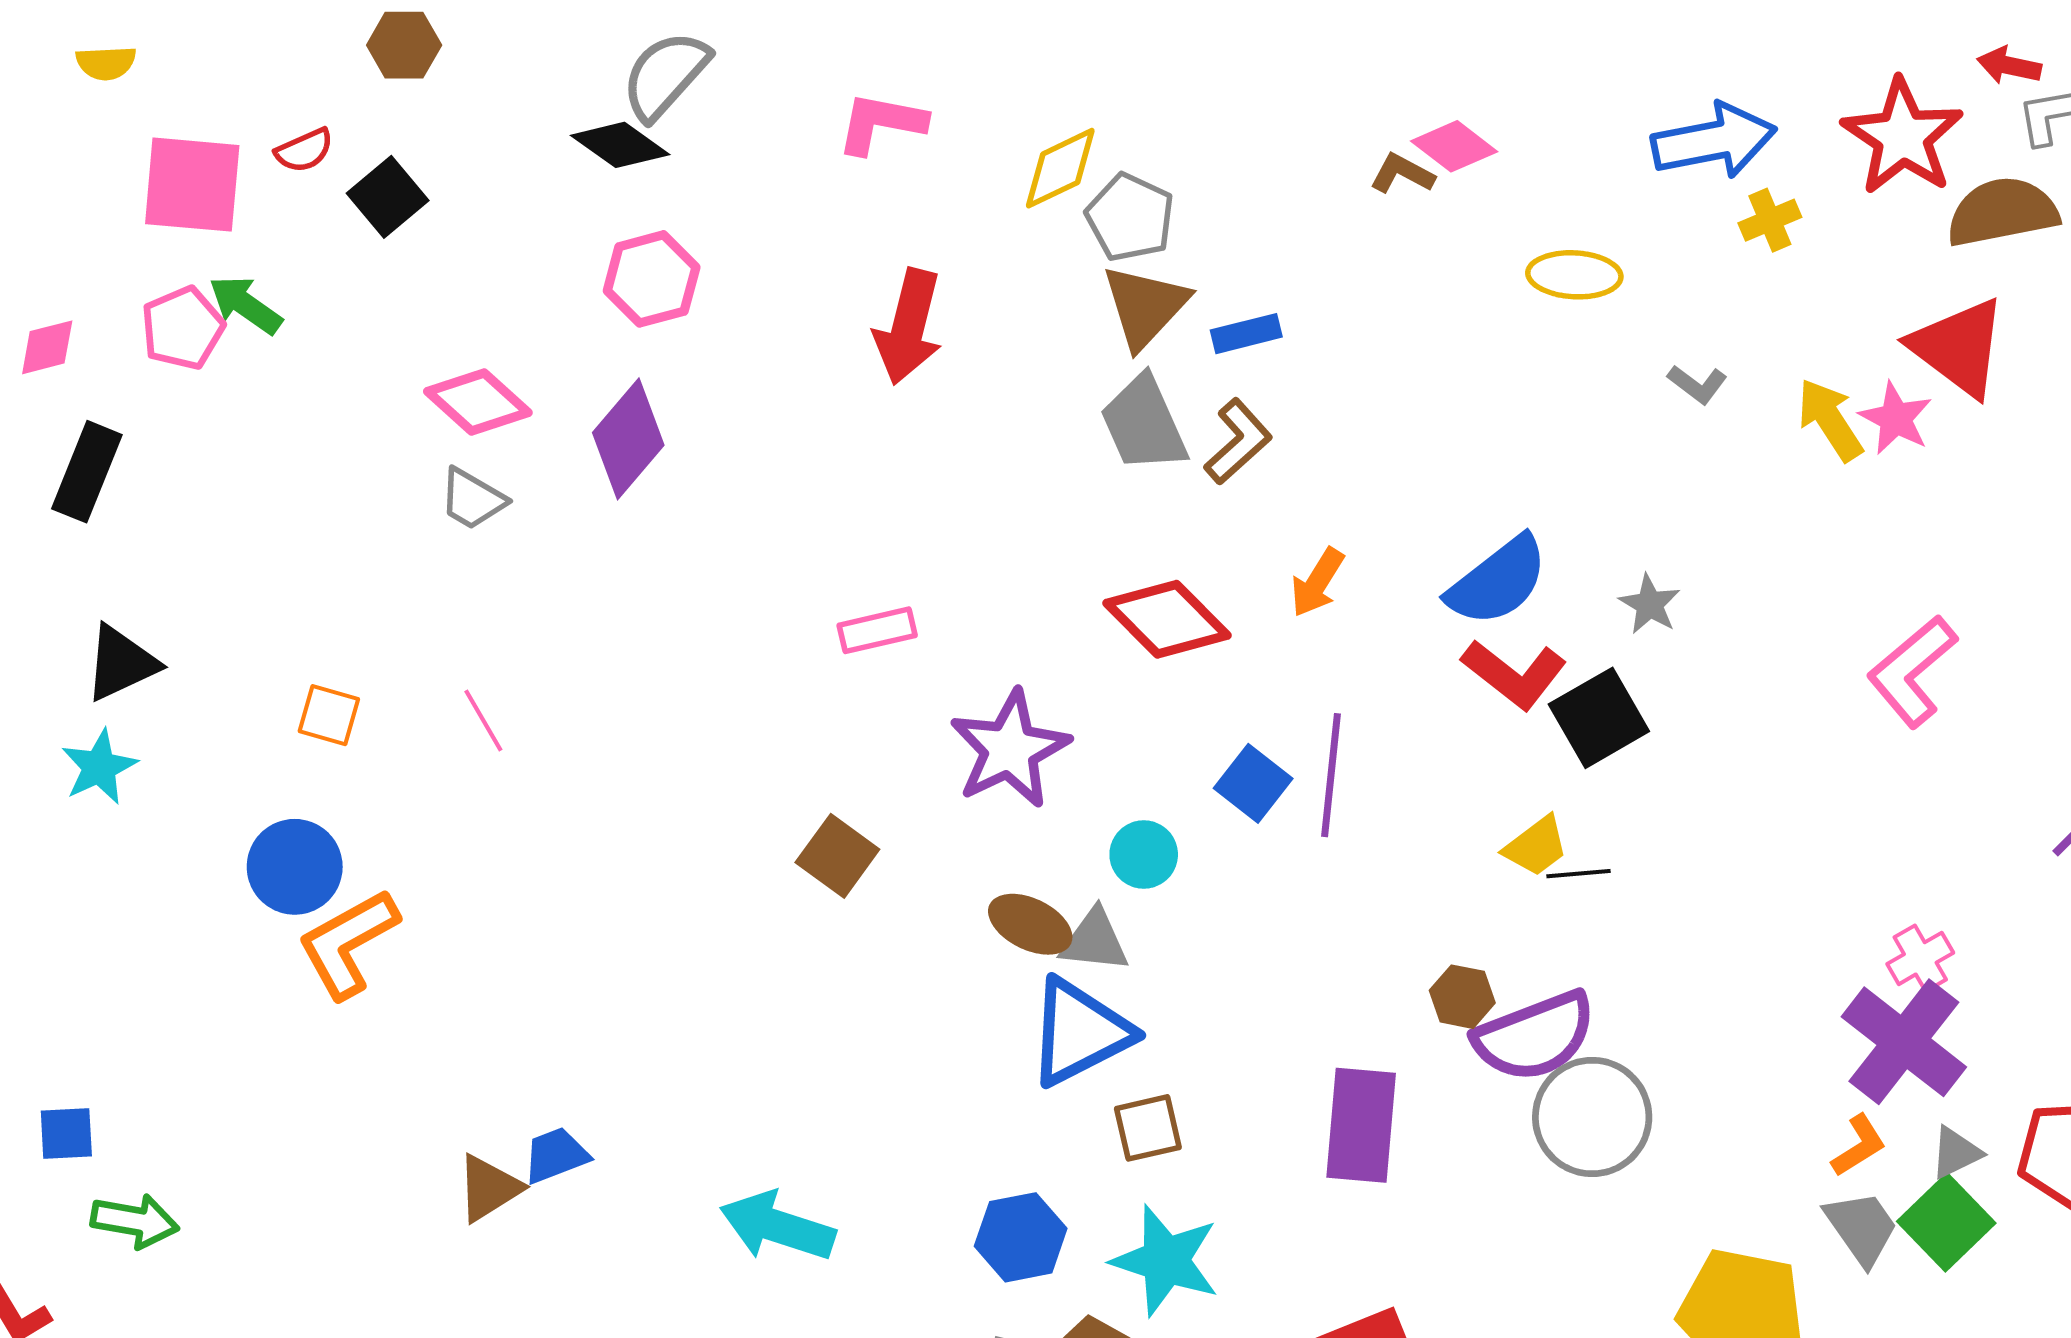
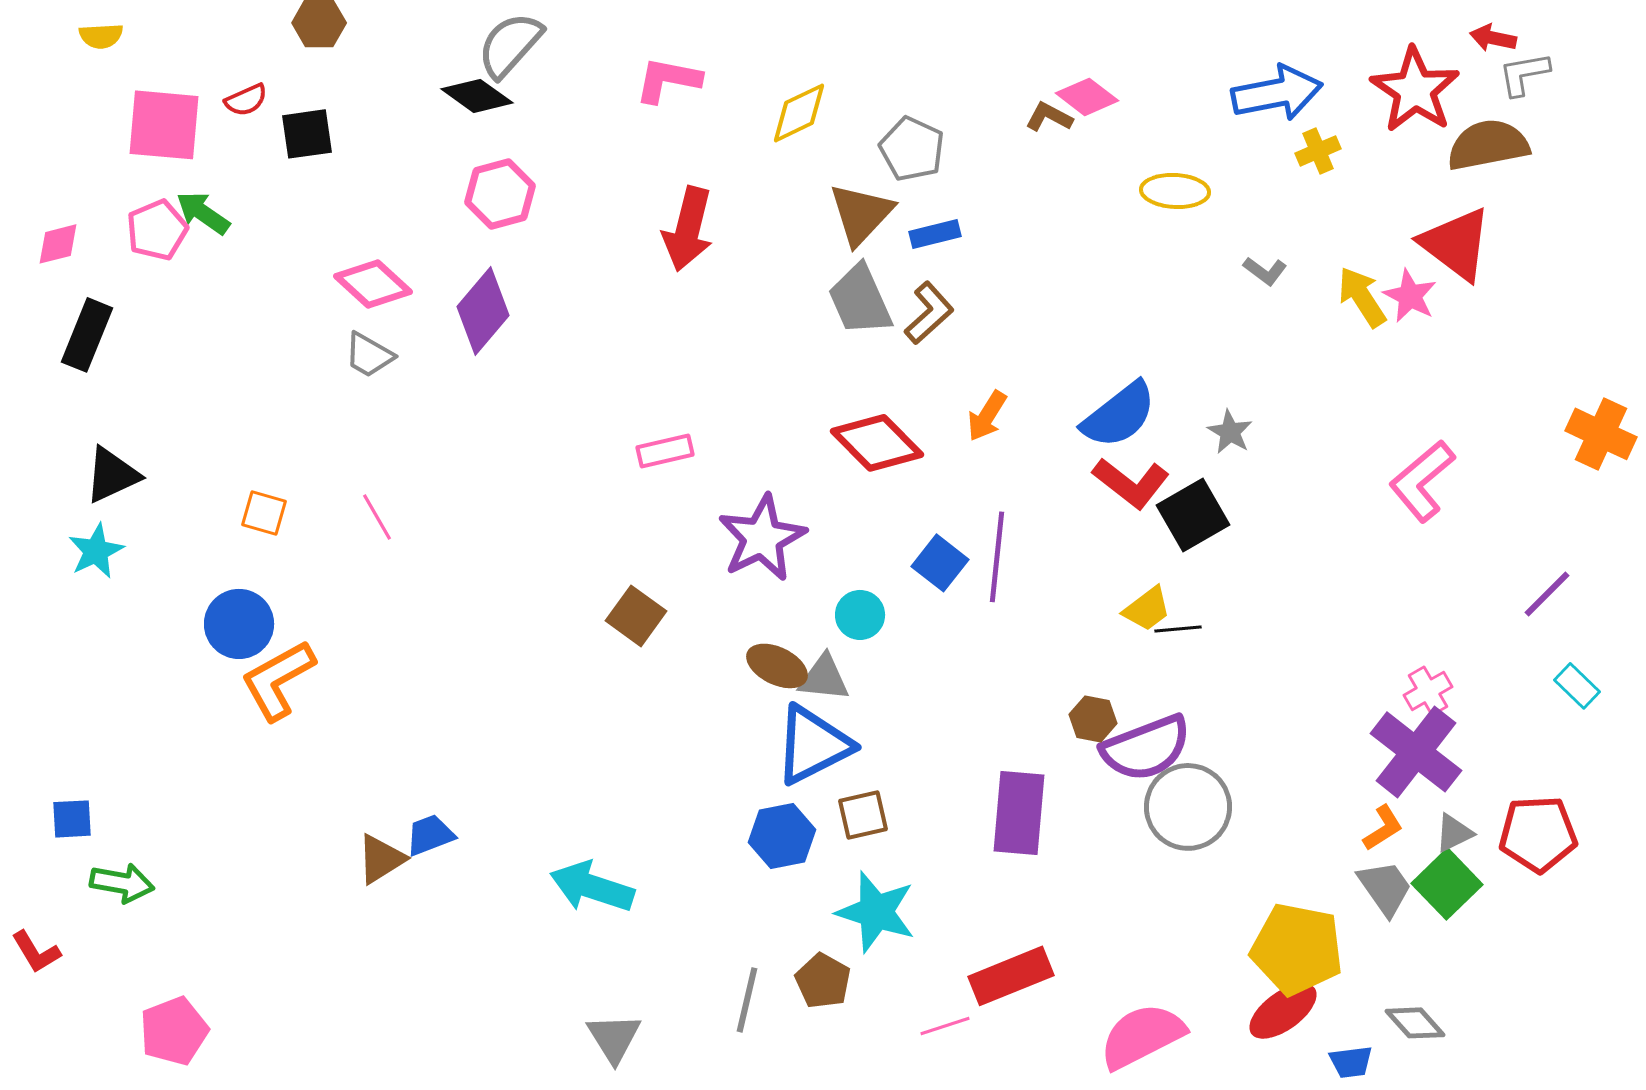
black square: (388, 197) -> (307, 134), turned 32
gray pentagon: (1130, 217) -> (912, 149), moved
blue hexagon: (1021, 1237) -> (782, 836), moved

